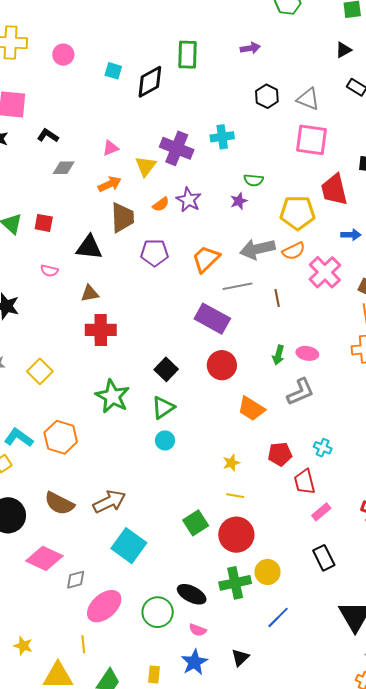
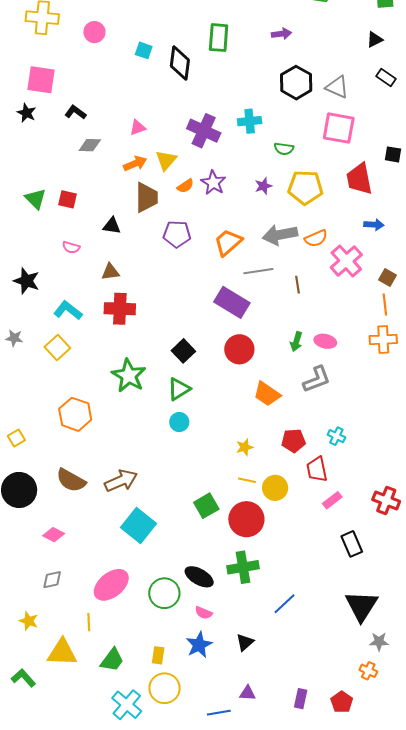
black diamond: (150, 82) -> (180, 63), turned -56
black hexagon: (267, 96) -> (296, 83), size x1.4
yellow triangle: (146, 166) -> (166, 160), moved
green semicircle: (254, 180) -> (284, 149), moved
yellow pentagon: (297, 213) -> (305, 187), moved
black triangle: (89, 247) -> (112, 226), size x0.7
cyan L-shape: (19, 438) -> (68, 310), moved
pink diamond: (44, 558) -> (54, 535), size x0.6
black rectangle: (324, 558) -> (352, 544), moved
yellow circle: (267, 572) -> (275, 488), moved
gray diamond: (76, 580) -> (52, 580), moved

